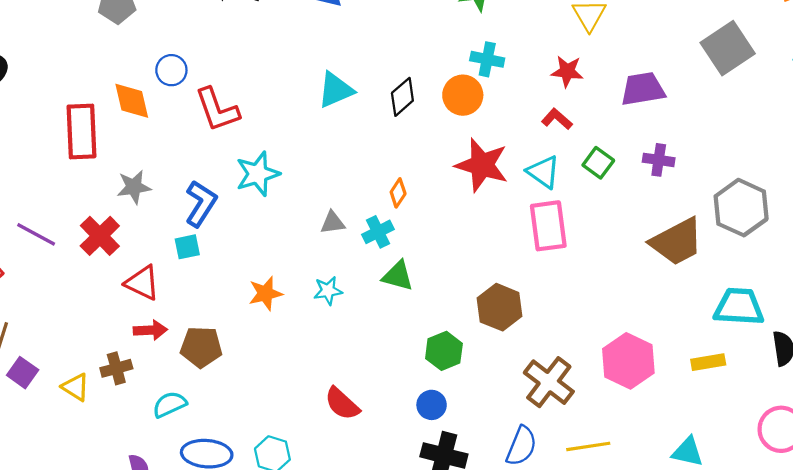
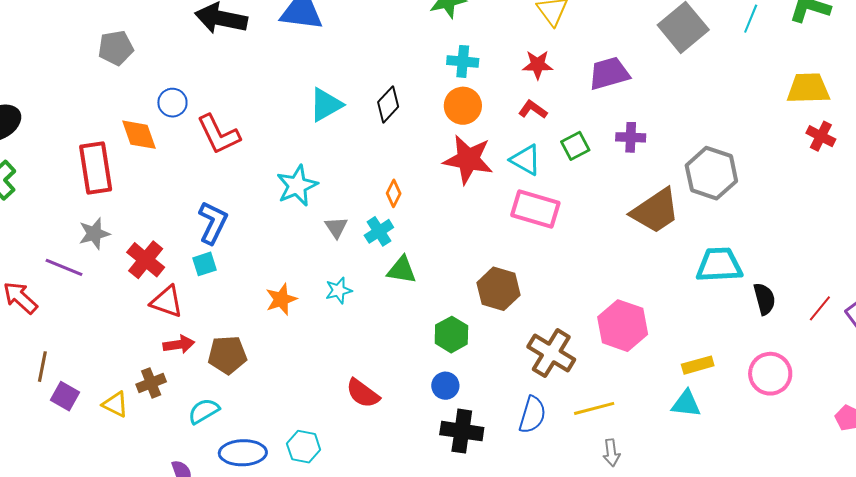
orange circle: (463, 95) -> (463, 106), moved
green square: (598, 163) -> (575, 146), turned 32
cyan star: (258, 174) -> (297, 186), moved
gray star: (134, 187) -> (94, 234), moved
gray triangle: (333, 223) -> (336, 227), turned -50
pink rectangle: (548, 226) -> (535, 209), turned -60
red cross: (100, 236) -> (146, 260), moved
yellow rectangle: (708, 362) -> (698, 365), moved

